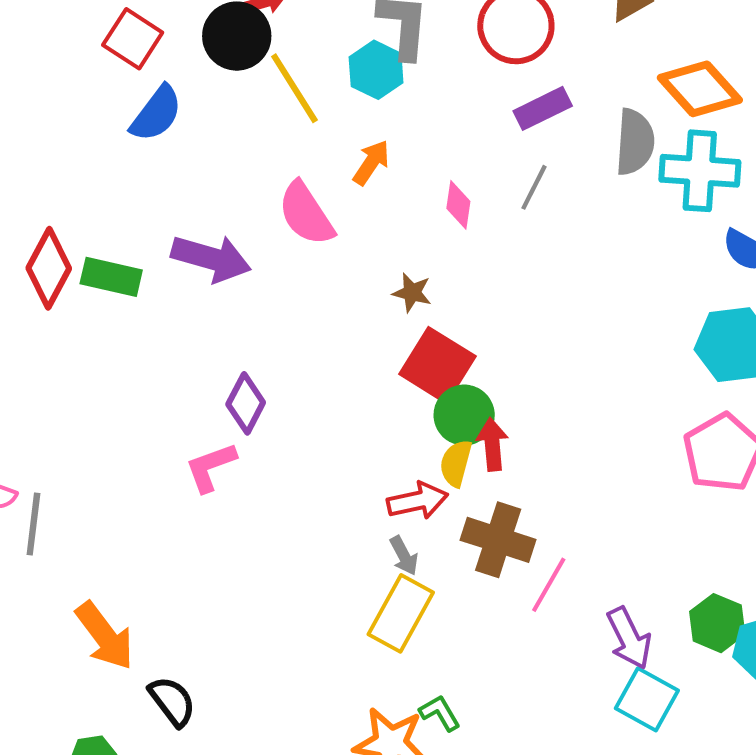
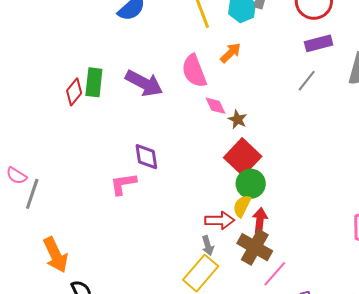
pink diamond: (458, 205) -> (216, 106), moved, turned -45
red diamond: (49, 268) -> (74, 92), moved, size x0.7
green rectangle: (111, 277) -> (94, 82), turned 72
purple diamond: (246, 403) -> (146, 157), turned -48
red arrow: (492, 444) -> (260, 220), moved

